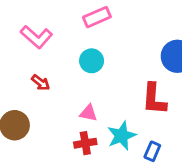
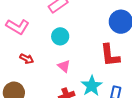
pink triangle: (88, 113) -> (64, 66), moved, turned 40

